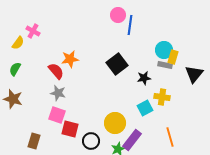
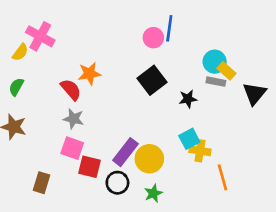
pink circle: (118, 15) -> (153, 38), moved
pink cross: (33, 31) -> (40, 36), size x1.5
yellow rectangle: (173, 57) -> (227, 71), turned -64
yellow cross: (162, 97) -> (200, 151), moved
purple rectangle: (132, 140) -> (125, 152), moved

